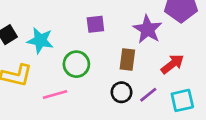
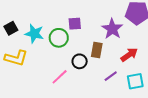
green circle: (76, 64) -> (59, 38), moved
black circle: (121, 92) -> (80, 61), moved
pink line: (55, 95) -> (60, 77), moved, turned -30

